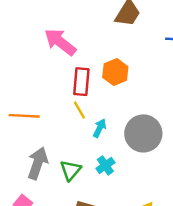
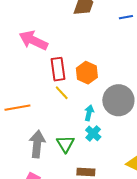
orange hexagon: (115, 72) -> (87, 73), moved
cyan arrow: (100, 128) -> (89, 113), moved

